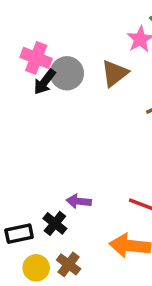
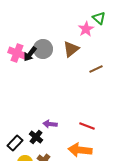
pink cross: (36, 58) -> (17, 53), moved
black rectangle: (19, 234) -> (15, 143), turned -35

